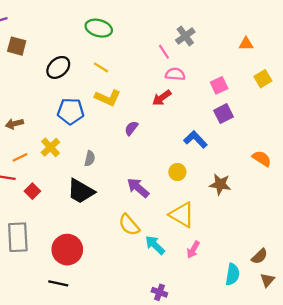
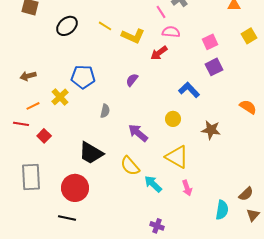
yellow L-shape: (108, 98) -> (133, 36), moved
blue pentagon: (71, 111) -> (83, 77), moved
gray semicircle: (90, 159) -> (105, 111), moved
black trapezoid: (81, 191) -> (91, 153), moved
pink arrow: (193, 250) -> (187, 188), turned -49

